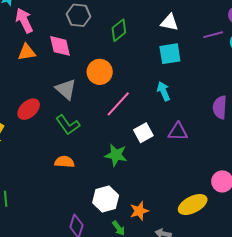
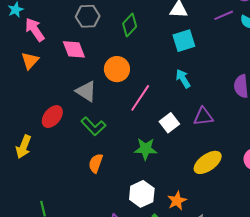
orange triangle: (27, 52) -> (30, 61), moved, turned -30
orange semicircle: (64, 162) -> (96, 163), turned -66
yellow ellipse: (193, 204) -> (208, 162), moved

